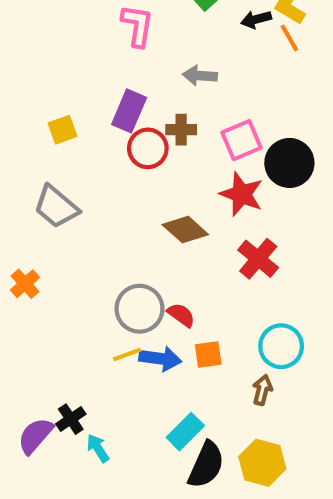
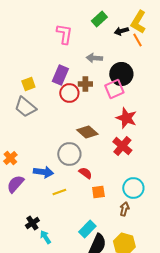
black circle: (289, 163) -> (121, 74), moved
red star: (242, 194) -> (126, 118), moved
gray trapezoid: (56, 207) -> (25, 107), moved
gray circle: (139, 309) -> (69, 154), moved
blue arrow: (160, 359) -> (43, 172), moved
purple semicircle: (35, 436) -> (15, 184), moved

